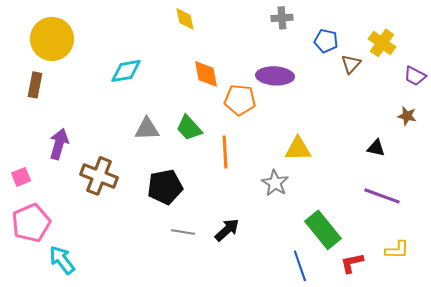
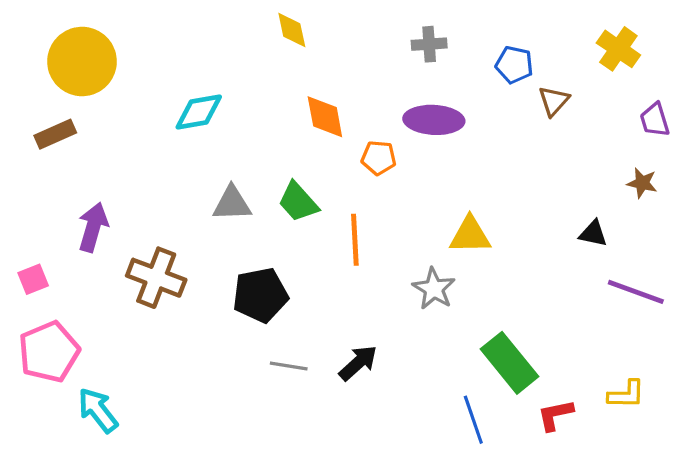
gray cross: (282, 18) -> (429, 44), moved
yellow cross: (382, 43) -> (618, 49), moved
purple trapezoid: (415, 76) -> (655, 120), turned 45
brown rectangle: (35, 85) -> (55, 134), turned 55
orange pentagon: (240, 100) -> (379, 158), size x0.7
purple line: (382, 196) -> (636, 292), moved

